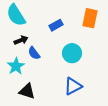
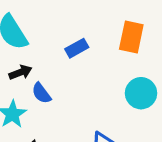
cyan circle: (72, 53) -> (141, 93), moved

